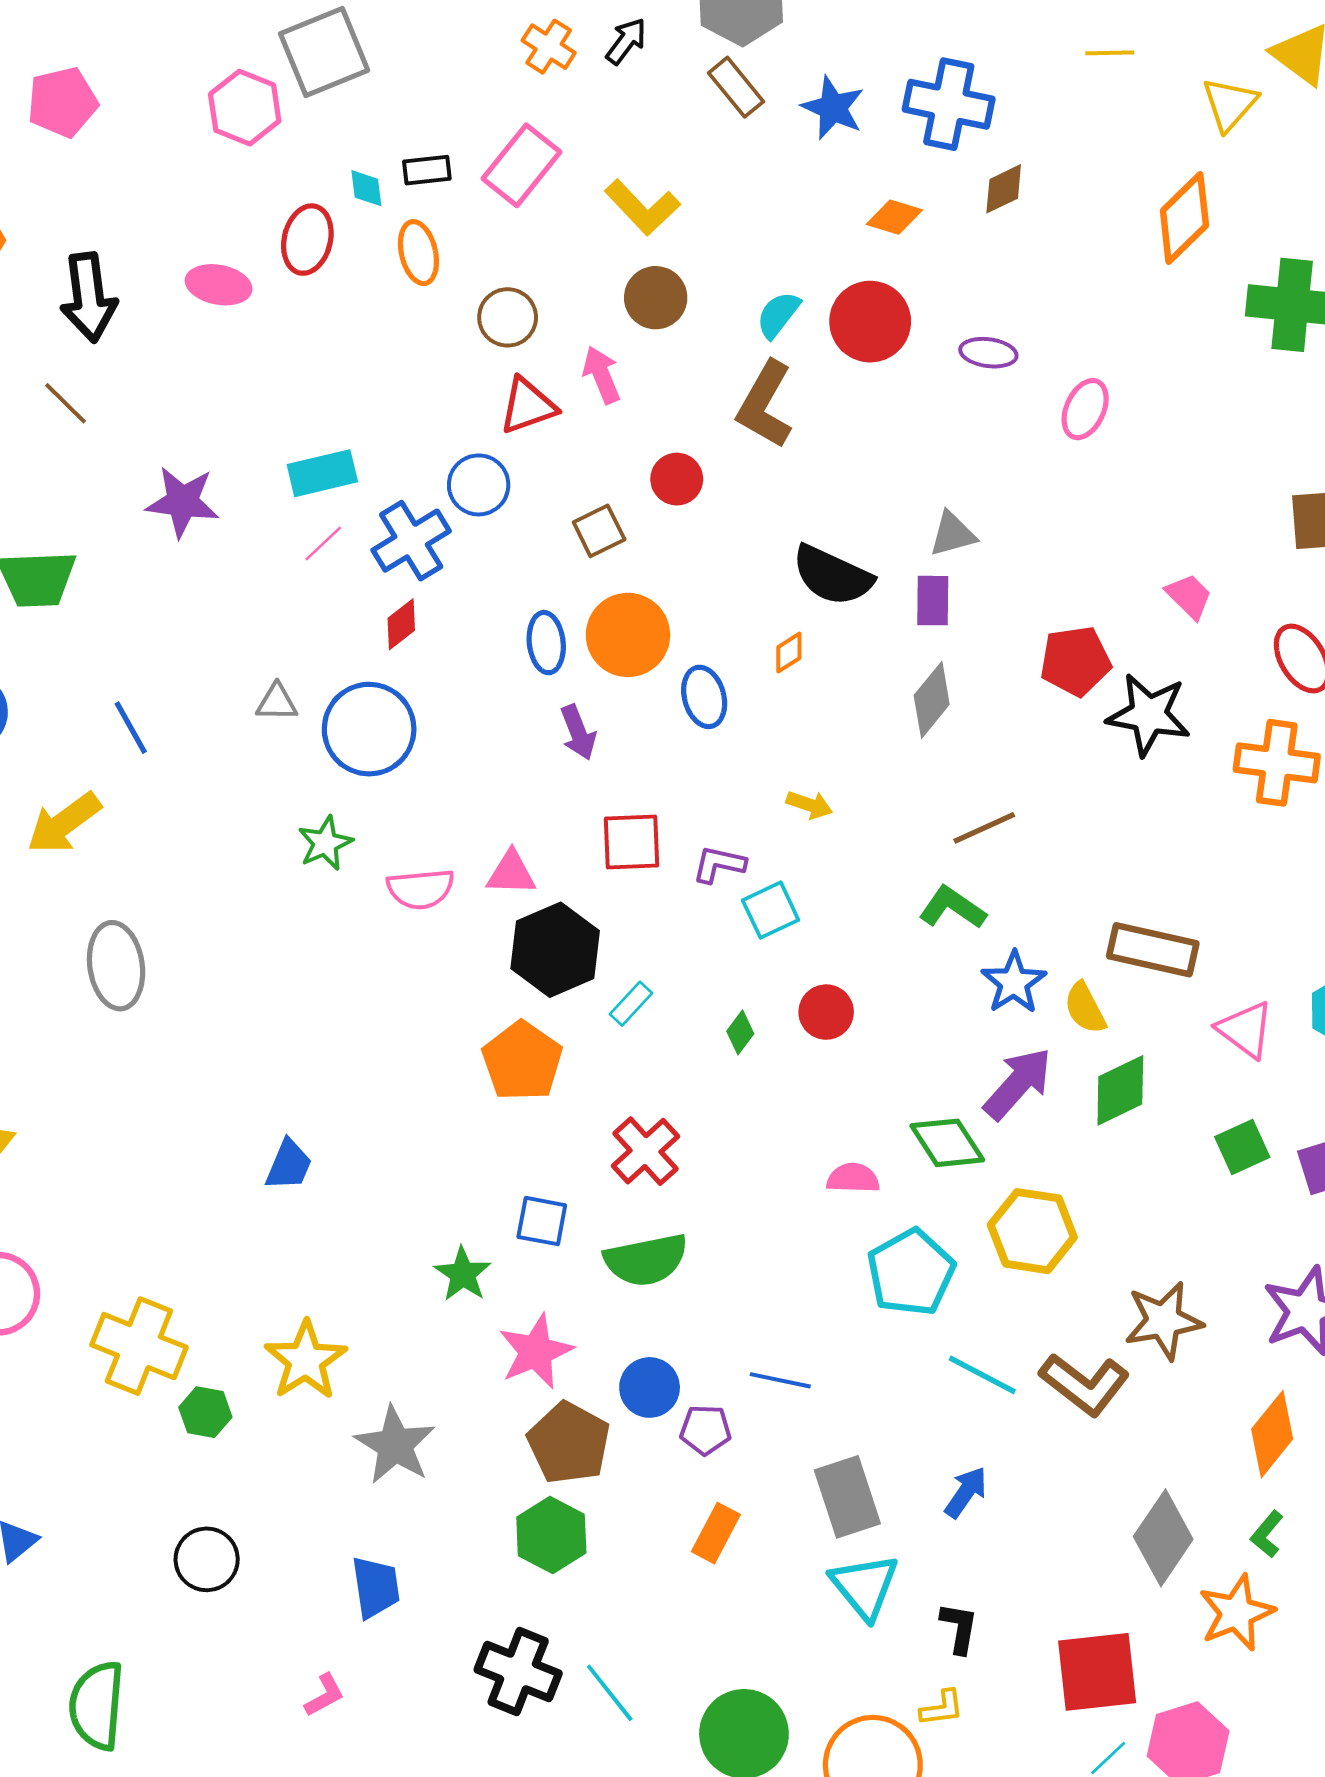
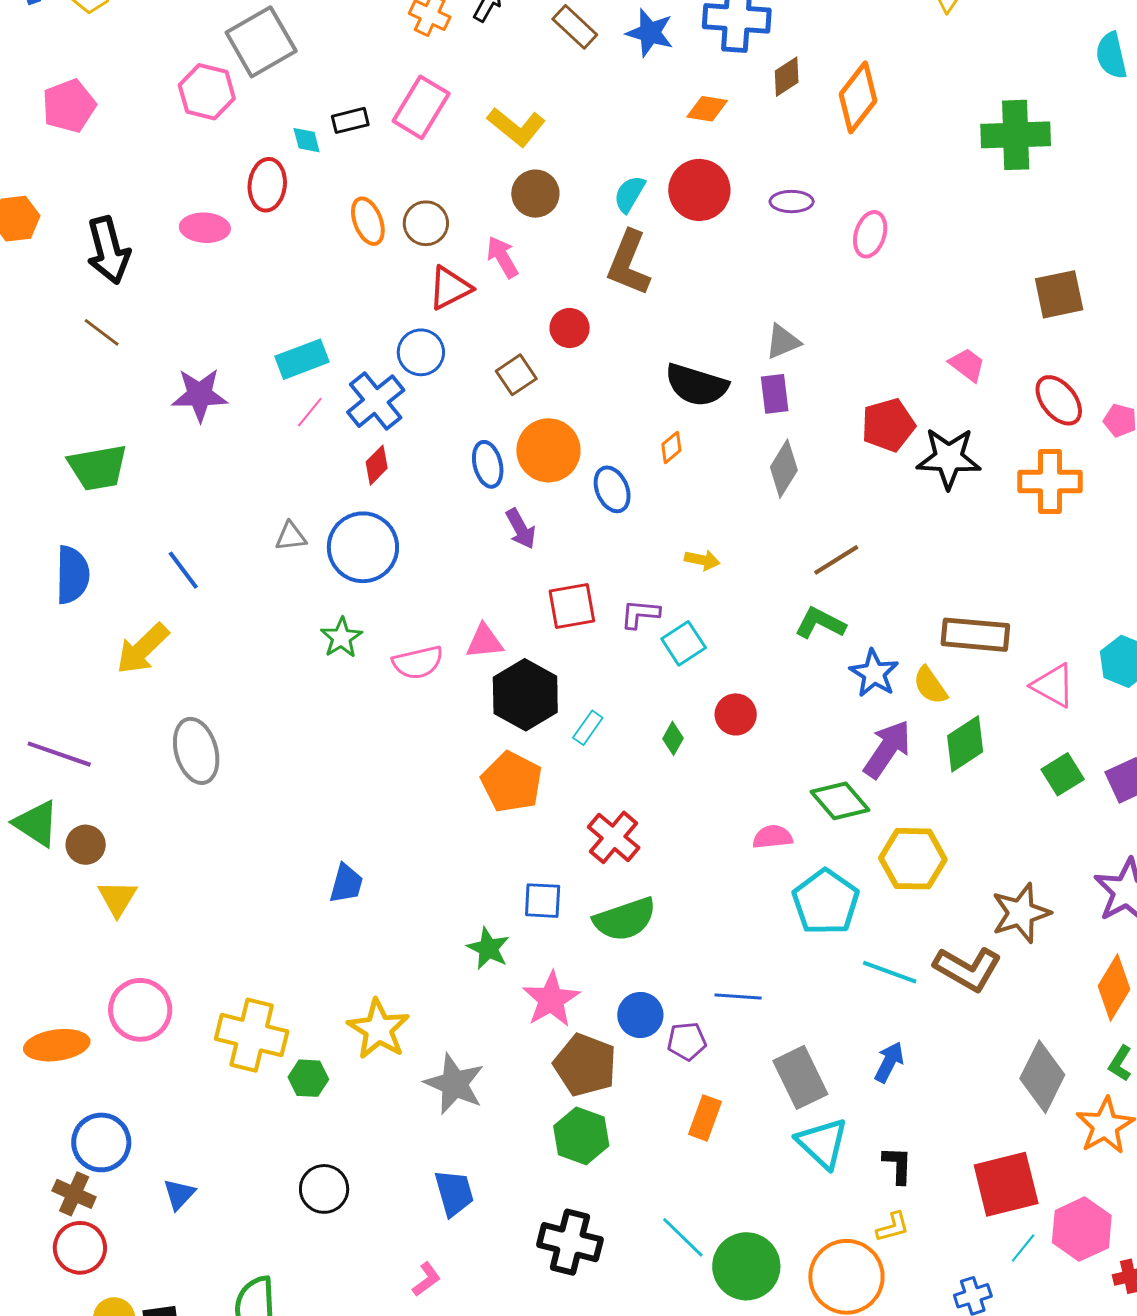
orange diamond: (1184, 218) -> (858, 97), moved
orange ellipse: (418, 253) -> (368, 221), moved
cyan line: (610, 1693) -> (683, 1237), moved

